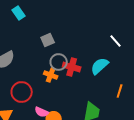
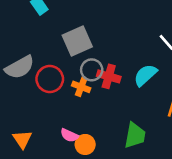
gray square: (48, 40) -> (77, 41), size x1.6
red circle: (22, 92) -> (50, 79), moved

